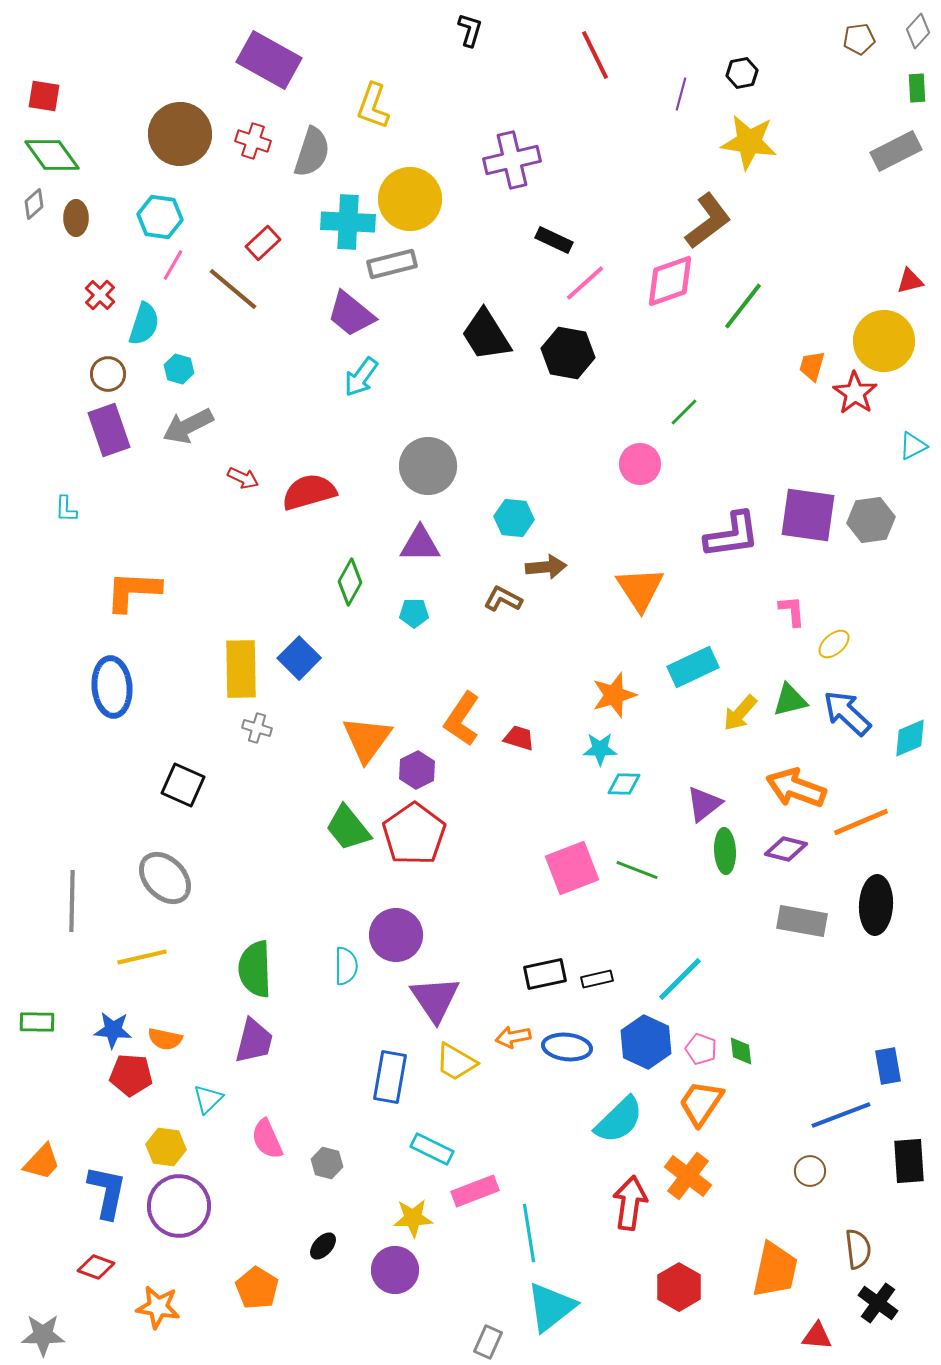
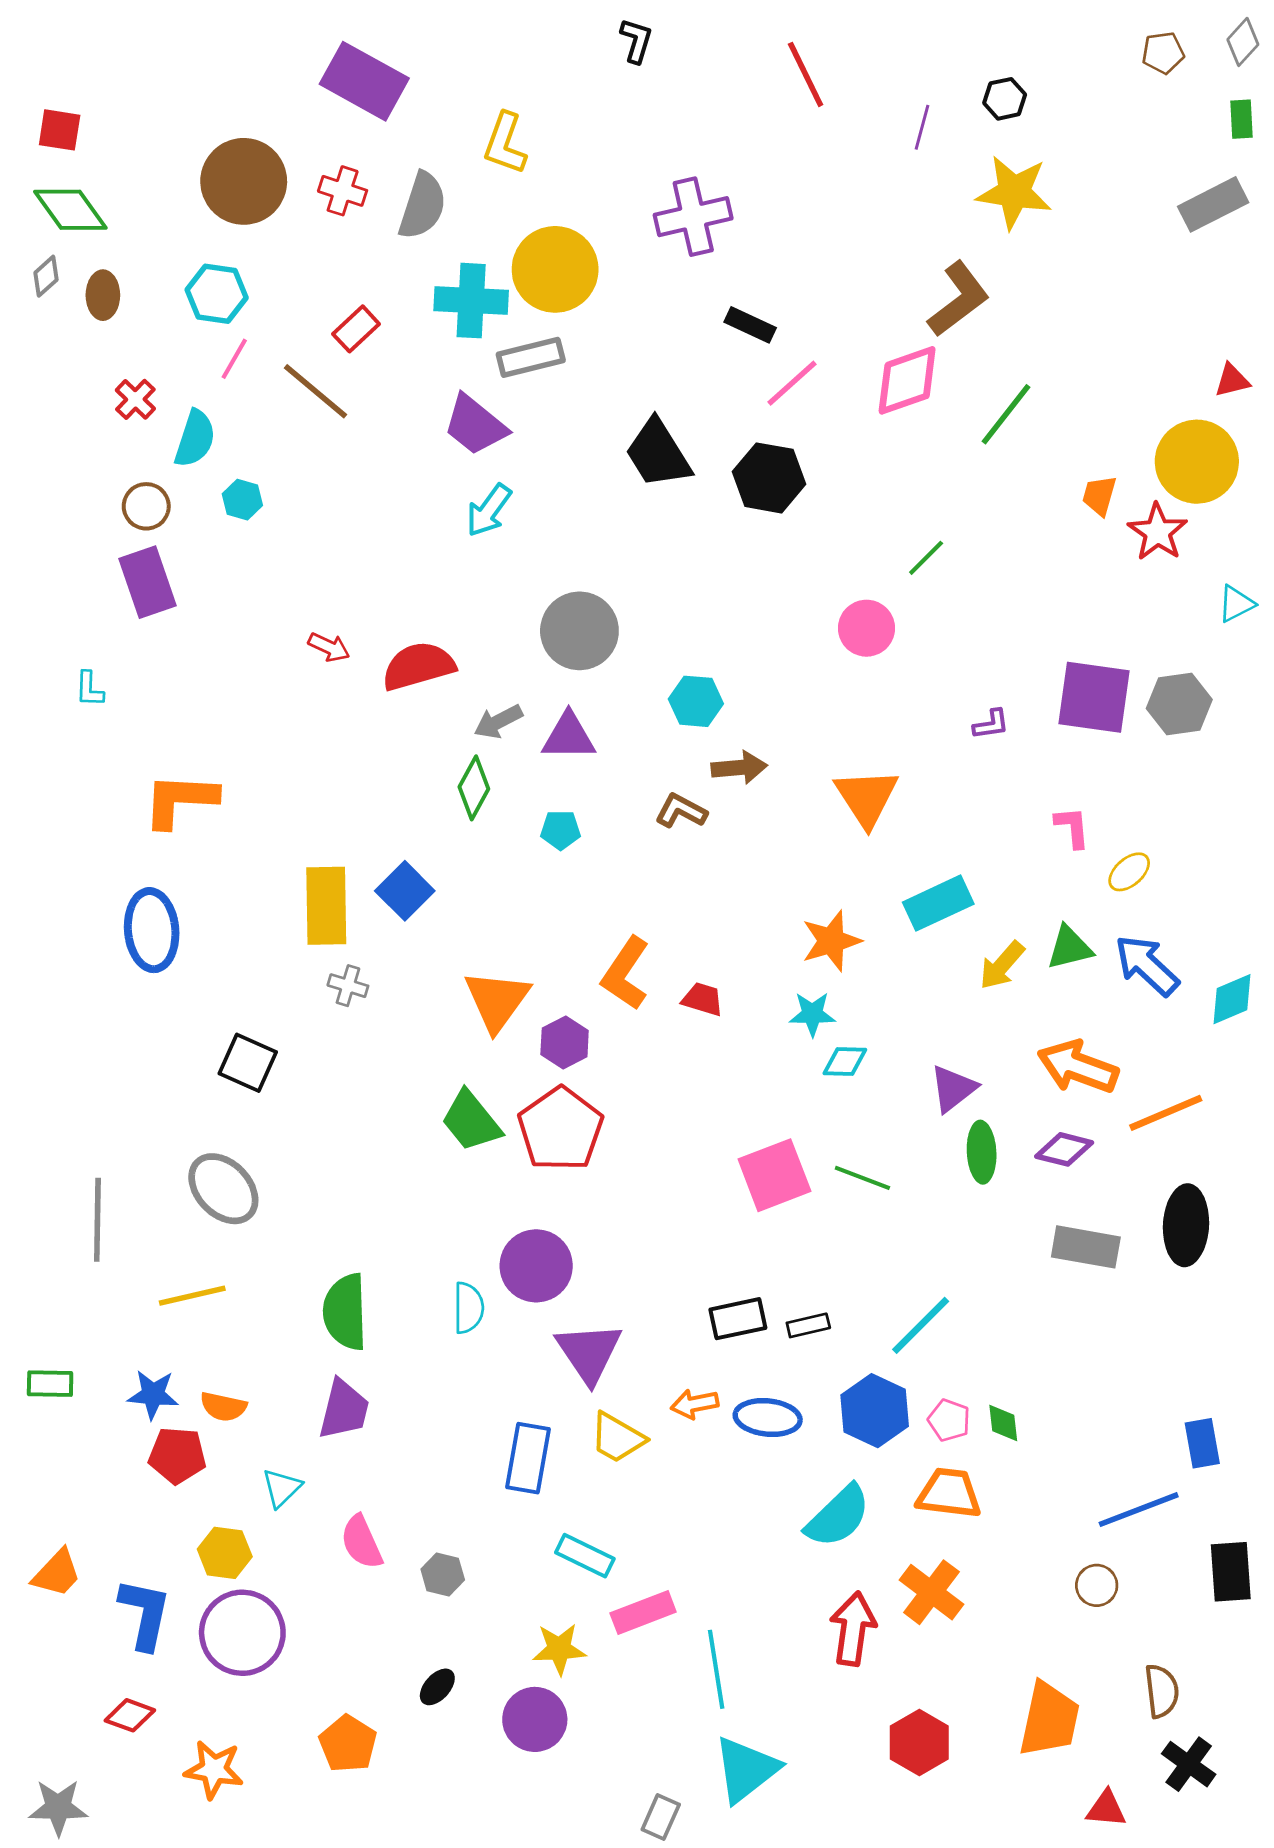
gray arrow: (188, 426) -> (498, 722), moved, size x0.7
purple L-shape: (732, 535) -> (991, 724), size x0.5
orange trapezoid: (701, 1103) -> (949, 1493), turned 63

